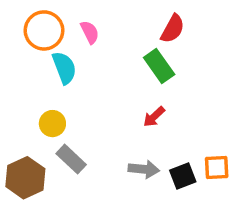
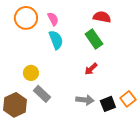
red semicircle: (173, 29) -> (102, 17), turned -108
cyan semicircle: (64, 68) -> (56, 40), moved
orange square: (217, 168) -> (128, 99), turned -35

